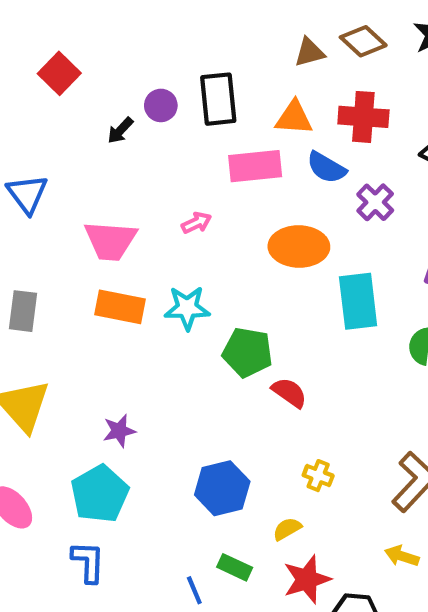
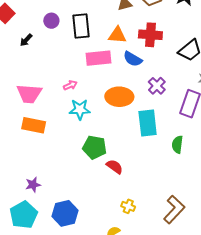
purple circle: (161, 105) -> (51, 21), moved
black arrow: (120, 130) -> (26, 40), moved
purple cross: (375, 202) -> (157, 86), moved
cyan star: (187, 308) -> (80, 109), moved
blue hexagon: (222, 488) -> (65, 213), moved

